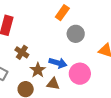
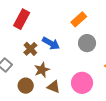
blue arrow: (58, 63) -> (51, 43), moved

